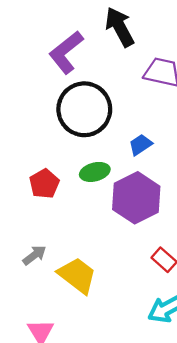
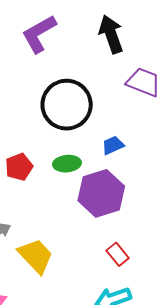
purple L-shape: (66, 52) -> (39, 34), moved

